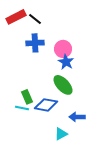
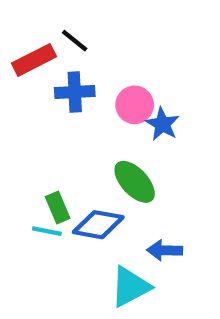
red rectangle: (16, 17) -> (34, 60), moved
blue star: (66, 62) -> (162, 124), moved
cyan triangle: (61, 134) -> (130, 287), size x1.5

